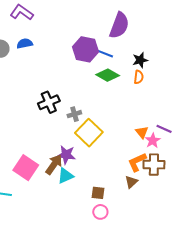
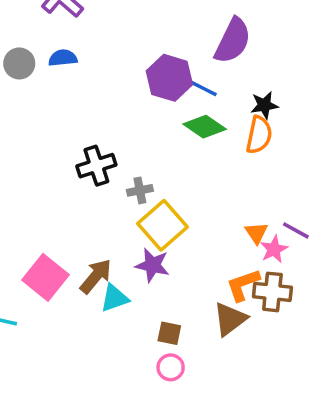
orange semicircle: (139, 77) -> (259, 135), size x1.5
purple star: (66, 155) -> (152, 265), moved
brown triangle: (131, 182) -> (230, 319), size x1.5

